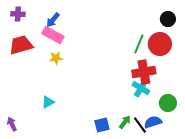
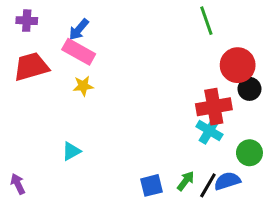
black circle: (168, 19) -> (249, 89), moved
green line: (139, 44) -> (206, 21), moved, turned -42
black line: (140, 125) -> (208, 185), turned 66

